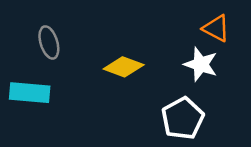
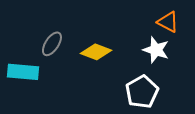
gray ellipse: (49, 42) -> (52, 44), moved, turned 50

